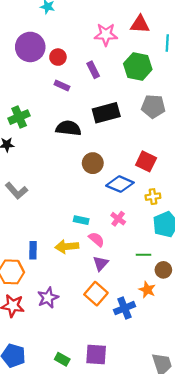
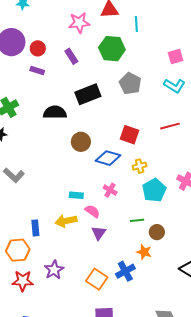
purple rectangle: (62, 86) -> (37, 70), moved
gray pentagon: (153, 106) -> (130, 84), turned 30
orange square: (96, 294) -> (97, 279), moved

